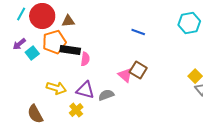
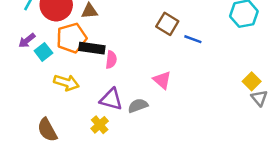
blue line: (138, 32) -> (193, 39), moved
brown square: (138, 70) -> (167, 24), moved
yellow arrow: (56, 88) -> (66, 83), moved

